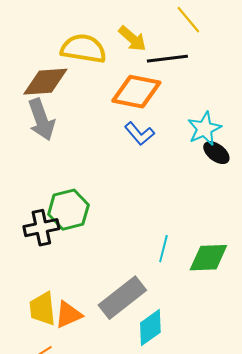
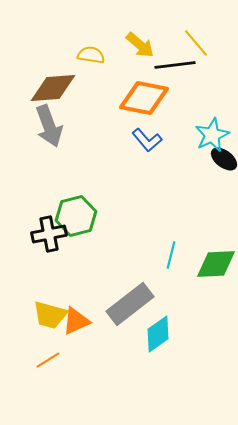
yellow line: (188, 20) -> (196, 43), moved
yellow semicircle: (83, 49) -> (91, 55), size x0.6
yellow trapezoid: (42, 309) -> (50, 315), turned -69

